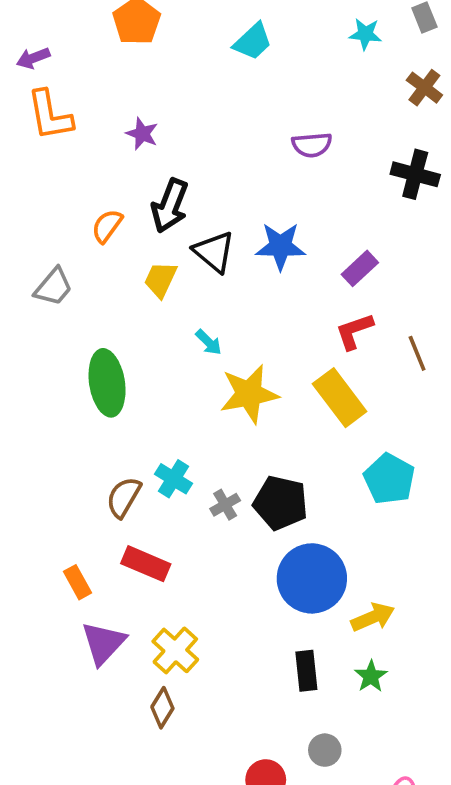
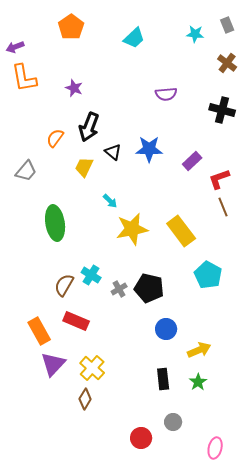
black triangle: (214, 252) -> (113, 152), size x0.7
red L-shape: (354, 331) -> (219, 179), moved
blue circle: (312, 578) -> (166, 329), size x0.6
orange rectangle: (77, 582) -> (39, 331), size x1.5

